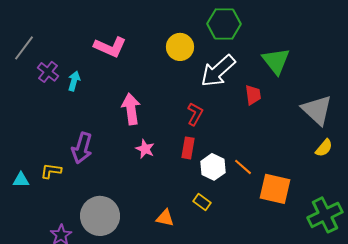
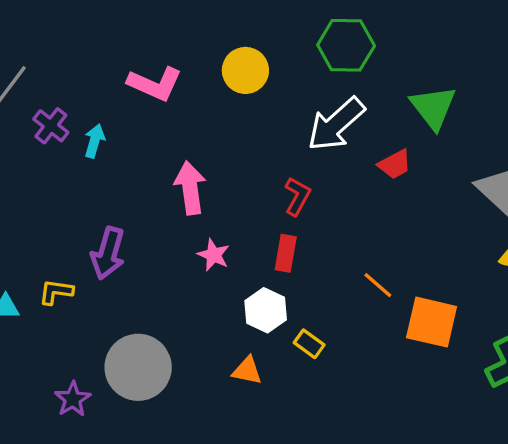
yellow circle: (180, 47) -> (245, 70), moved
red trapezoid: (253, 95) -> (395, 164), turned 70
white hexagon: (213, 167) -> (266, 310), moved

